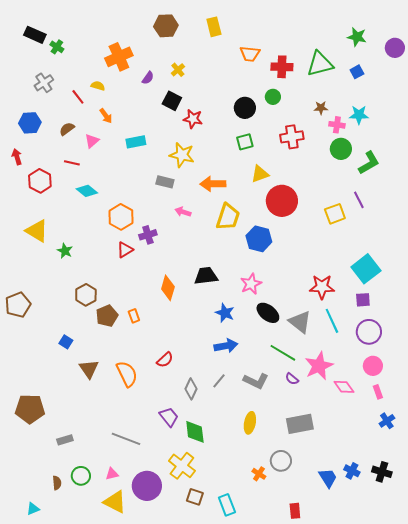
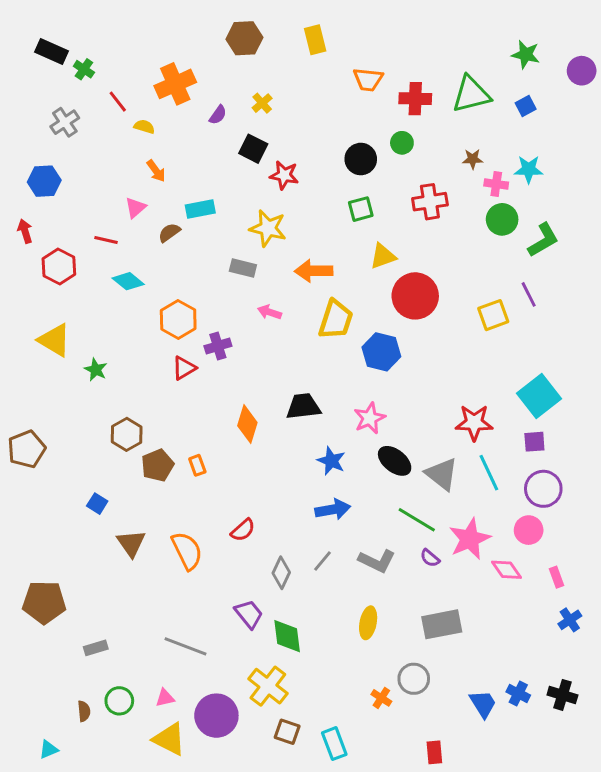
red line: (78, 97) -> (118, 102), moved
brown semicircle: (67, 129) -> (169, 233), moved
pink circle: (373, 366) -> (529, 530), moved

